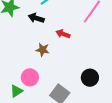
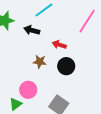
black circle: (90, 78) -> (66, 66), moved

